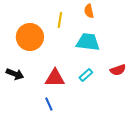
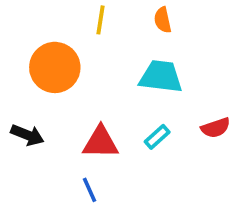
yellow line: (60, 20) -> (100, 20), moved

